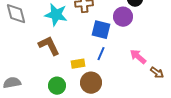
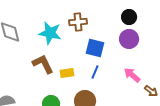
purple circle: (123, 17) -> (129, 39), moved
yellow rectangle: (78, 64) -> (67, 73), moved

